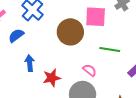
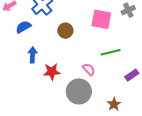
brown circle: (70, 32) -> (65, 31), moved, size x0.6
green line: (110, 49) -> (111, 52), turned -30

